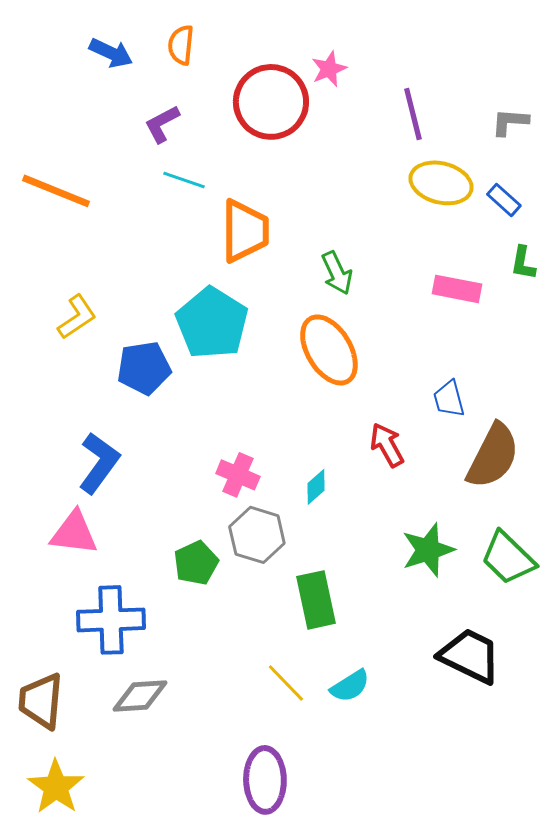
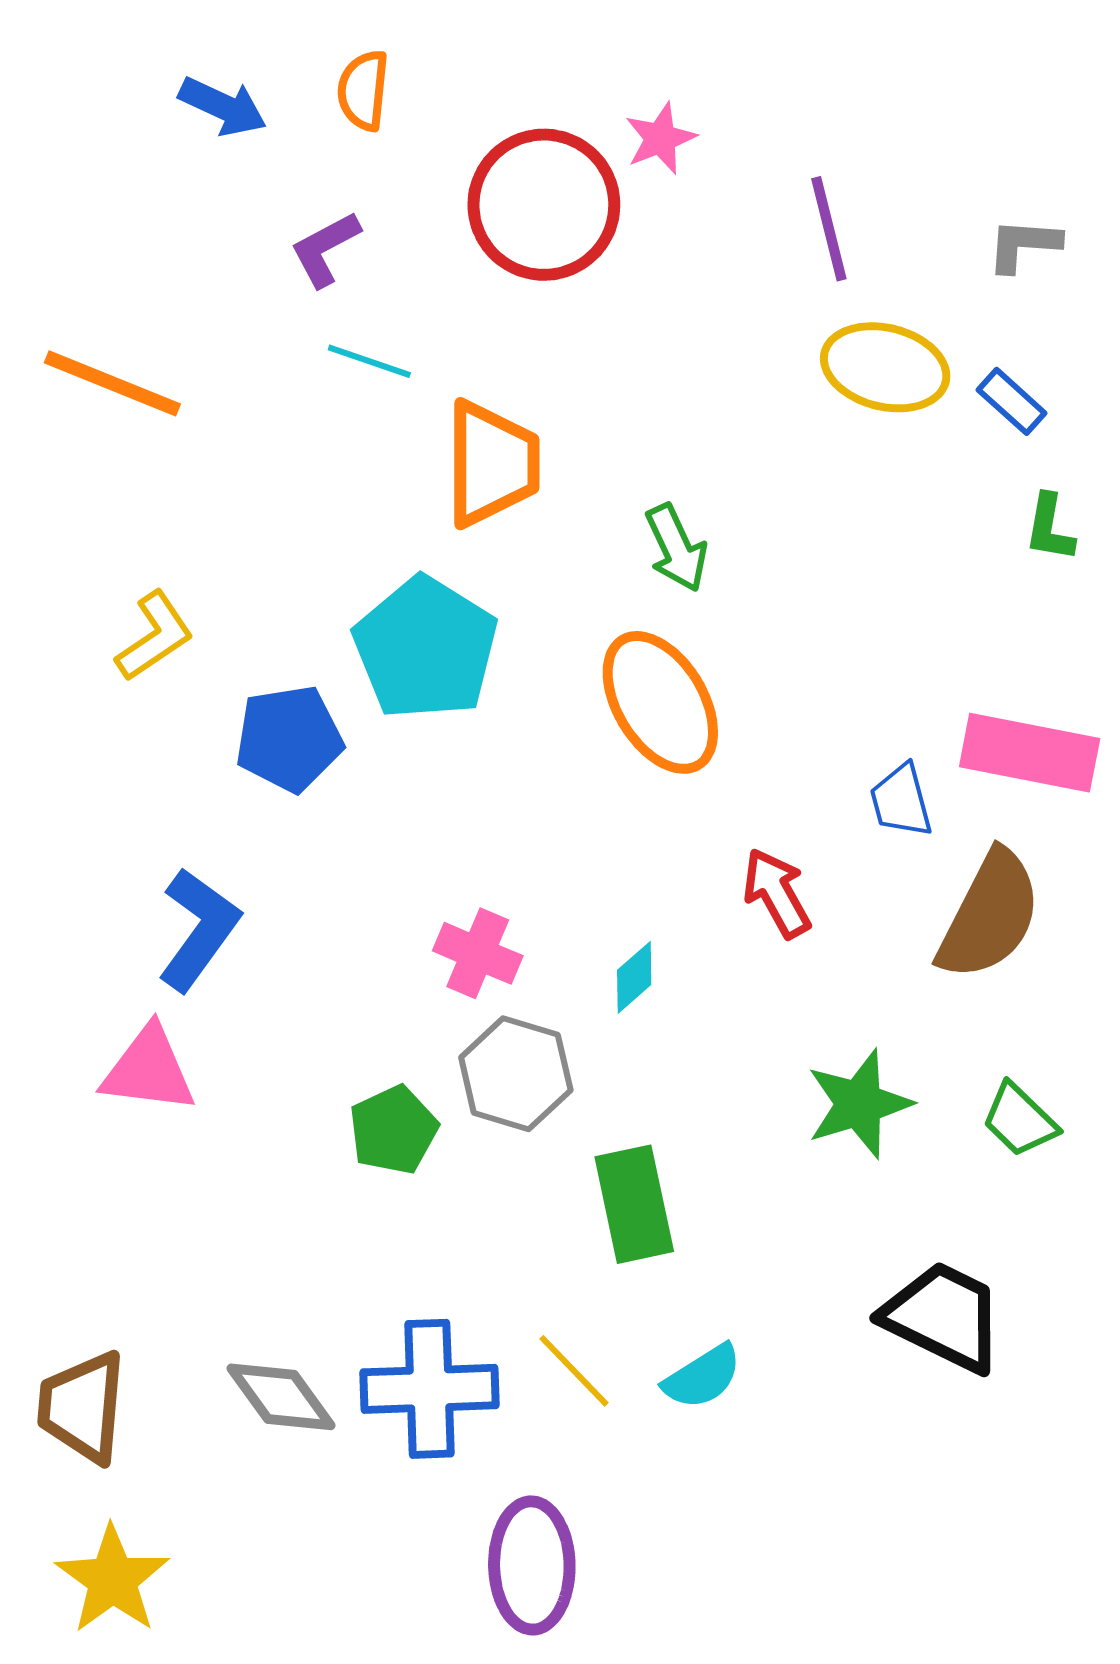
pink rectangle: (457, 289) -> (1030, 753), moved, size x1.4
green trapezoid: (508, 558) -> (1020, 1120), size x0.7
blue cross: (111, 620) -> (430, 1389), moved
gray diamond: (140, 696) -> (281, 1397), turned 58

